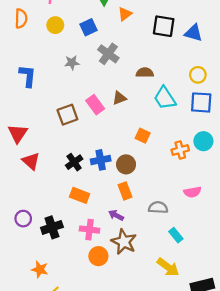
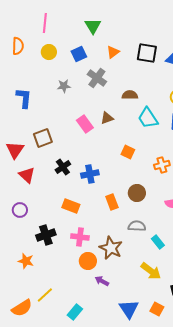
orange triangle: (125, 14) -> (113, 52), moved
brown square: (67, 115) -> (43, 138), moved
black cross: (74, 162) -> (63, 167), moved
brown circle: (126, 164) -> (137, 193), moved
gray semicircle: (158, 207) -> (137, 226), moved
purple arrow: (116, 215) -> (102, 281), moved
purple circle: (23, 219) -> (20, 210), moved
orange star: (40, 269) -> (26, 261), moved

